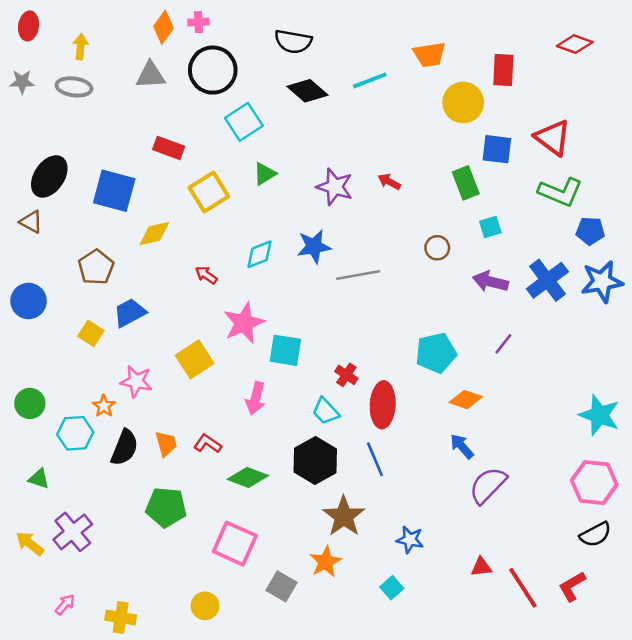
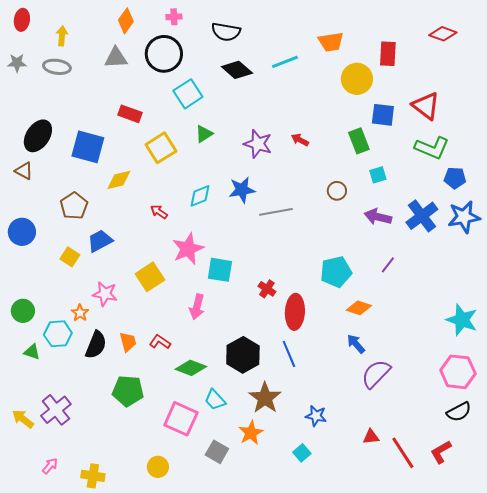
pink cross: (198, 22) -> (174, 17), moved
cyan trapezoid: (326, 411) -> (215, 400), moved
green triangle: (39, 479) -> (32, 352), moved

